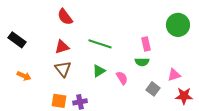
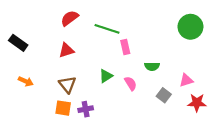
red semicircle: (65, 17) -> (70, 18), turned 90
green line: (100, 44) -> (107, 29), moved
pink rectangle: (146, 44) -> (125, 47), moved
brown triangle: (63, 69) -> (67, 85), moved

